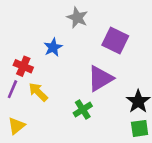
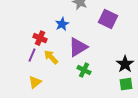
purple triangle: (100, 78) -> (78, 47), moved
green cross: (83, 110) -> (84, 70), turned -32

